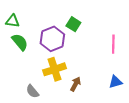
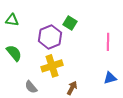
green semicircle: (20, 42) -> (14, 53), moved
brown arrow: (76, 84) -> (72, 88), moved

